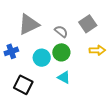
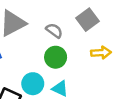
cyan circle: (42, 58) -> (33, 84), moved

